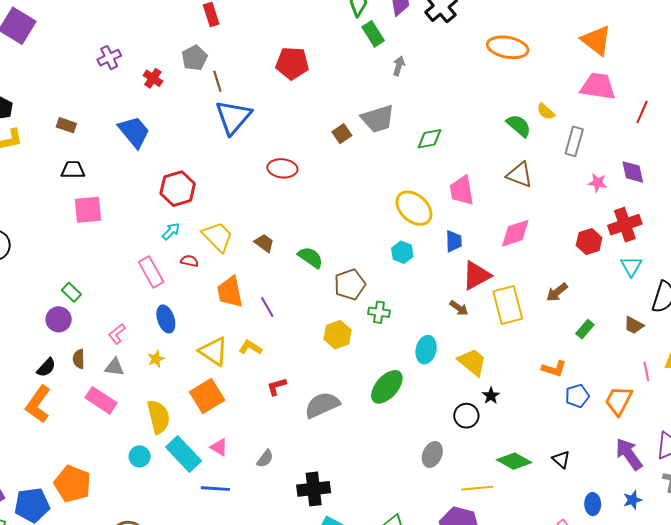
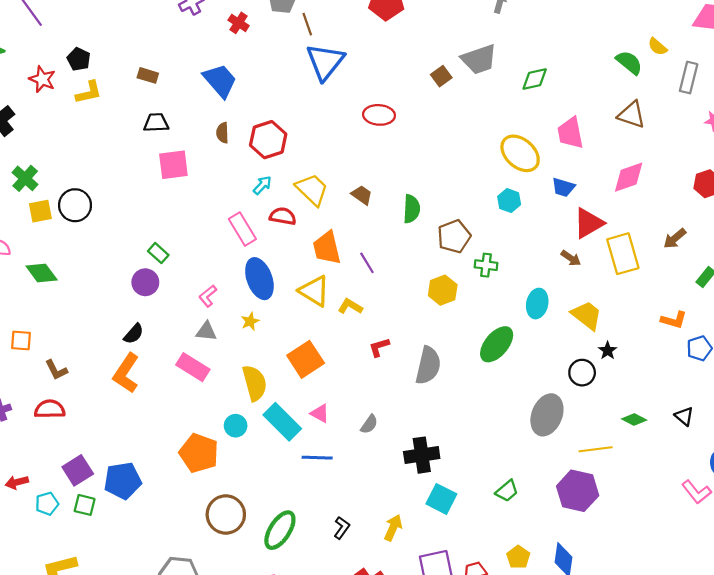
blue trapezoid: (454, 241) -> (563, 187), turned 110
green semicircle: (310, 257) -> (411, 209), turned 60
red semicircle: (189, 261) -> (283, 216), size x1.4
blue ellipse: (166, 319) -> (259, 279), size x1.4
yellow triangle: (214, 351) -> (314, 291), moved
brown semicircle: (79, 359) -> (222, 133), moved
gray semicircle: (322, 405) -> (428, 365), turned 129
gray ellipse: (432, 454) -> (547, 415), size x1.5
green diamond: (514, 461) -> (634, 419), size x0.7
orange pentagon: (73, 484) -> (199, 453), moved

